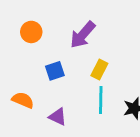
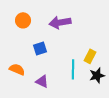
purple arrow: (83, 35) -> (60, 22), turned 40
yellow rectangle: (99, 69) -> (90, 56), moved

